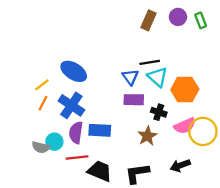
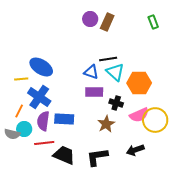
purple circle: (178, 17) -> (90, 19), moved
blue triangle: (130, 77) -> (91, 72), turned -35
yellow line: (42, 85) -> (21, 79), moved, turned 32
orange line: (43, 103) -> (19, 111), moved

